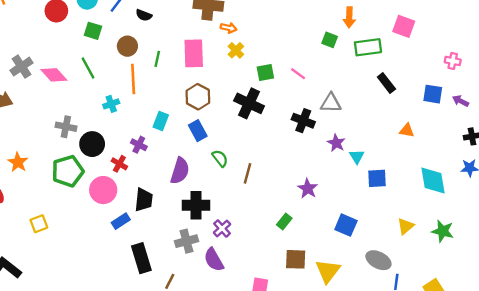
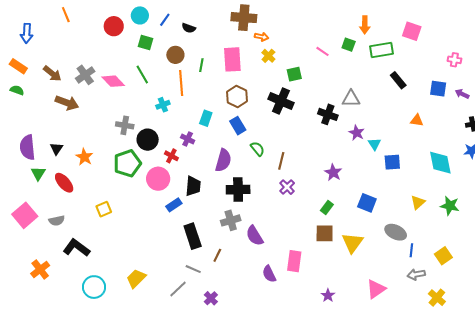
pink line: (298, 74) -> (322, 51), moved
green rectangle: (284, 222) -> (327, 207), moved
purple cross: (222, 228) -> (287, 187), moved

